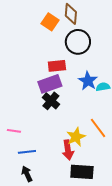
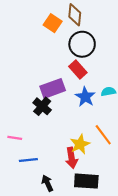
red rectangle: (57, 66) -> (78, 69), moved, turned 54
blue star: (88, 81) -> (85, 97), moved
black cross: (51, 101) -> (42, 106), moved
black arrow: (27, 174) -> (47, 183), moved

